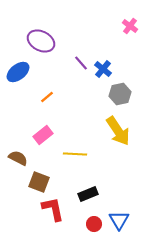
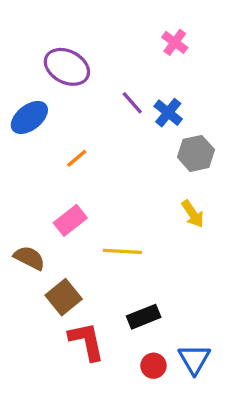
pink cross: (130, 26) -> (175, 42), moved
yellow arrow: (118, 131) -> (193, 214), size x0.6
brown square: (39, 182) -> (64, 297), turned 30

